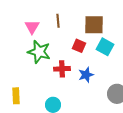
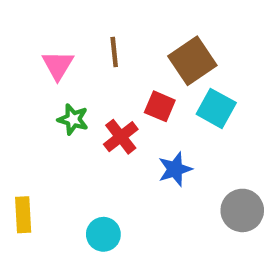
brown square: (94, 25) -> (192, 61), turned -35
green star: (39, 52) -> (73, 119), size x0.6
red cross: (62, 69) -> (121, 137), moved, turned -35

